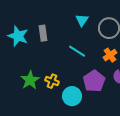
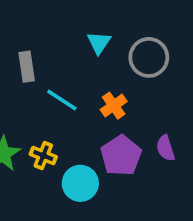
cyan line: (77, 51) -> (62, 100), moved
orange cross: (110, 55) -> (114, 106), moved

